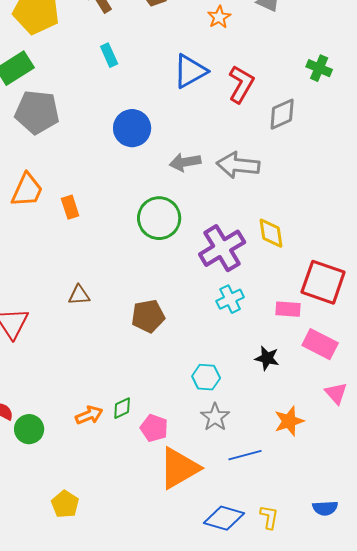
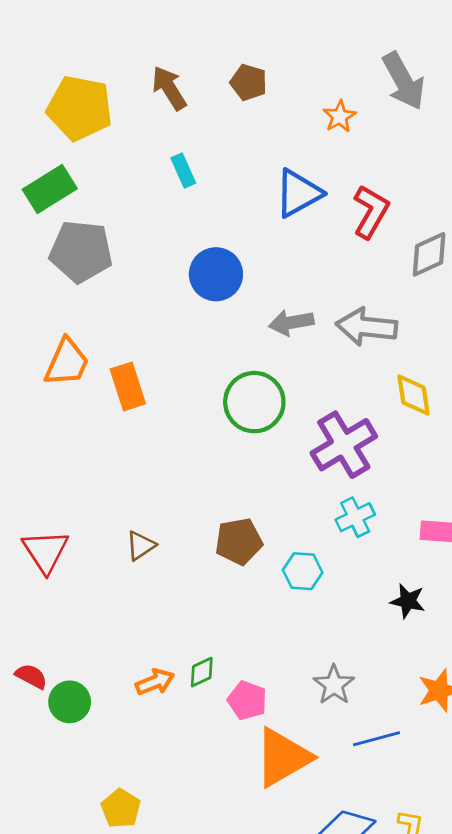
orange rectangle: (70, 207) -> (128, 386), size x1.4
yellow diamond: (271, 233) -> (413, 395), moved
brown triangle: (79, 295) -> (141, 546), moved, turned -30
cyan hexagon: (206, 377) -> (303, 571), moved

